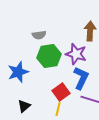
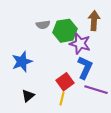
green hexagon: (49, 56) -> (65, 31), moved

